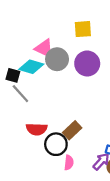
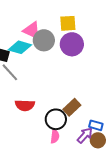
yellow square: (83, 29) -> (68, 23), moved
brown rectangle: (72, 130) -> (72, 107), moved
black circle: (56, 144) -> (56, 119), moved

